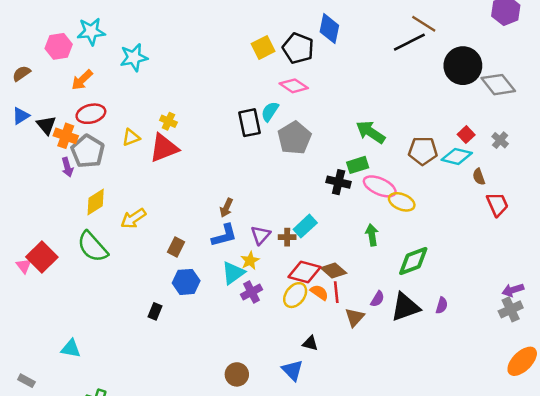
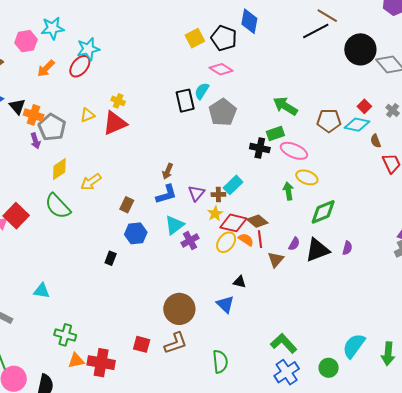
red ellipse: (91, 114) -> (80, 66), moved, turned -35
yellow ellipse: (402, 202) -> (307, 177), moved
yellow star: (250, 261) -> (215, 214), moved
brown circle: (237, 374) -> (179, 309), size x1.6

